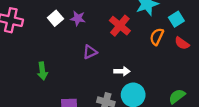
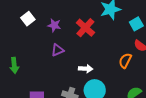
purple star: (78, 18) -> (54, 25), moved
orange semicircle: (157, 37) -> (125, 61), moved

